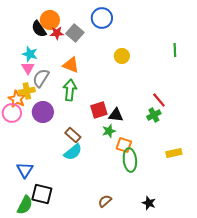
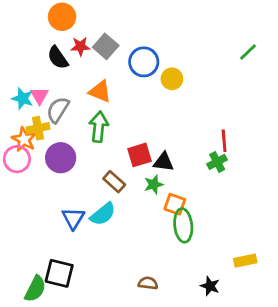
blue circle: (102, 18) -> (144, 62), moved
orange circle: (50, 20) -> (62, 17), moved
black semicircle: (39, 29) -> (58, 58), moved
green line: (175, 50) -> (248, 52), moved, turned 48
cyan star: (30, 54) -> (23, 99), moved
red line: (159, 100) -> (224, 141), turned 35
brown rectangle: (73, 135) -> (114, 182), moved
yellow rectangle: (174, 153) -> (245, 261), moved
blue triangle: (25, 170) -> (73, 218), moved
brown semicircle: (105, 201) -> (148, 283), turned 48

